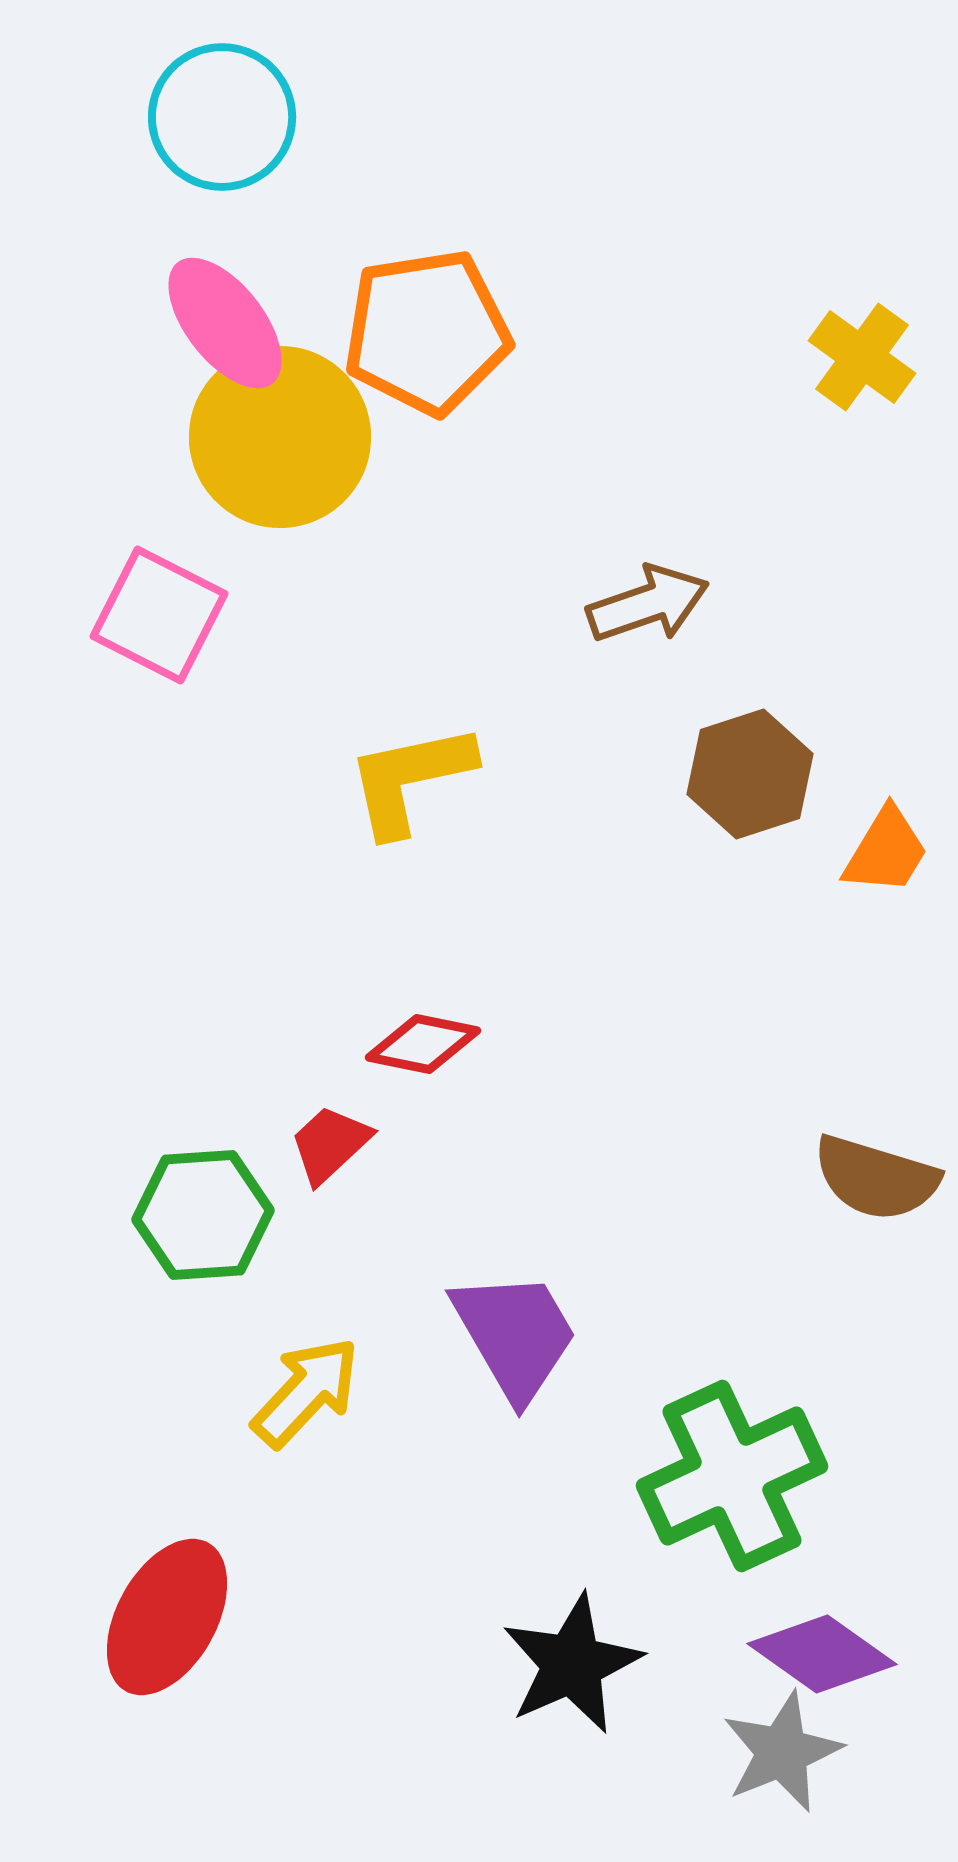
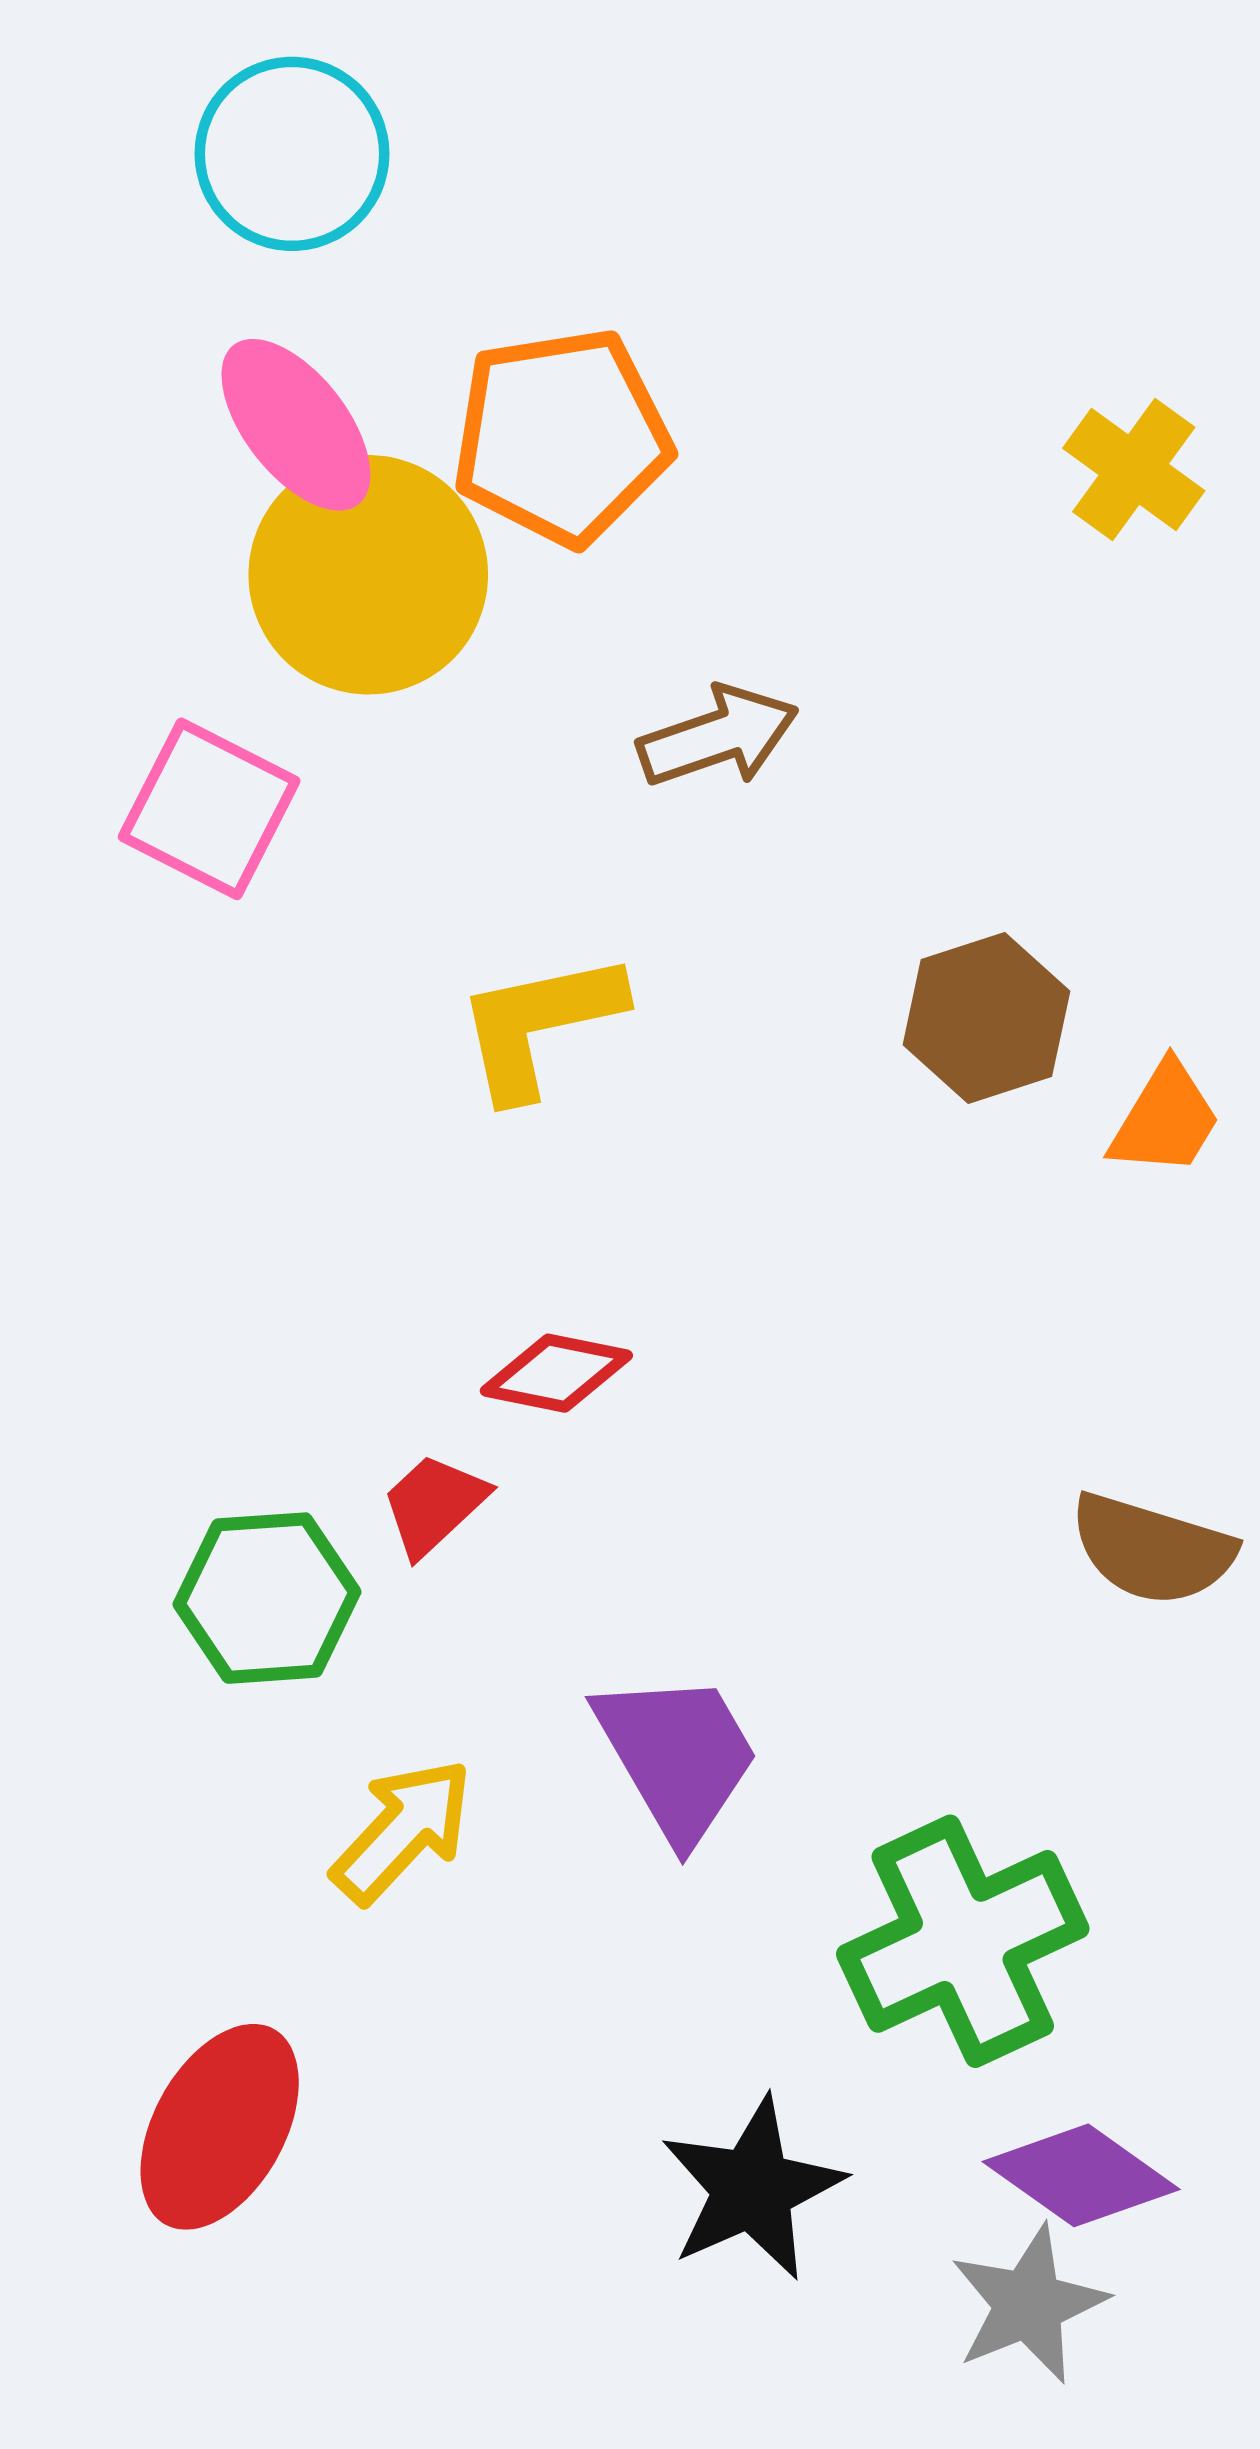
brown arrow: (648, 604) -> (718, 737), moved

